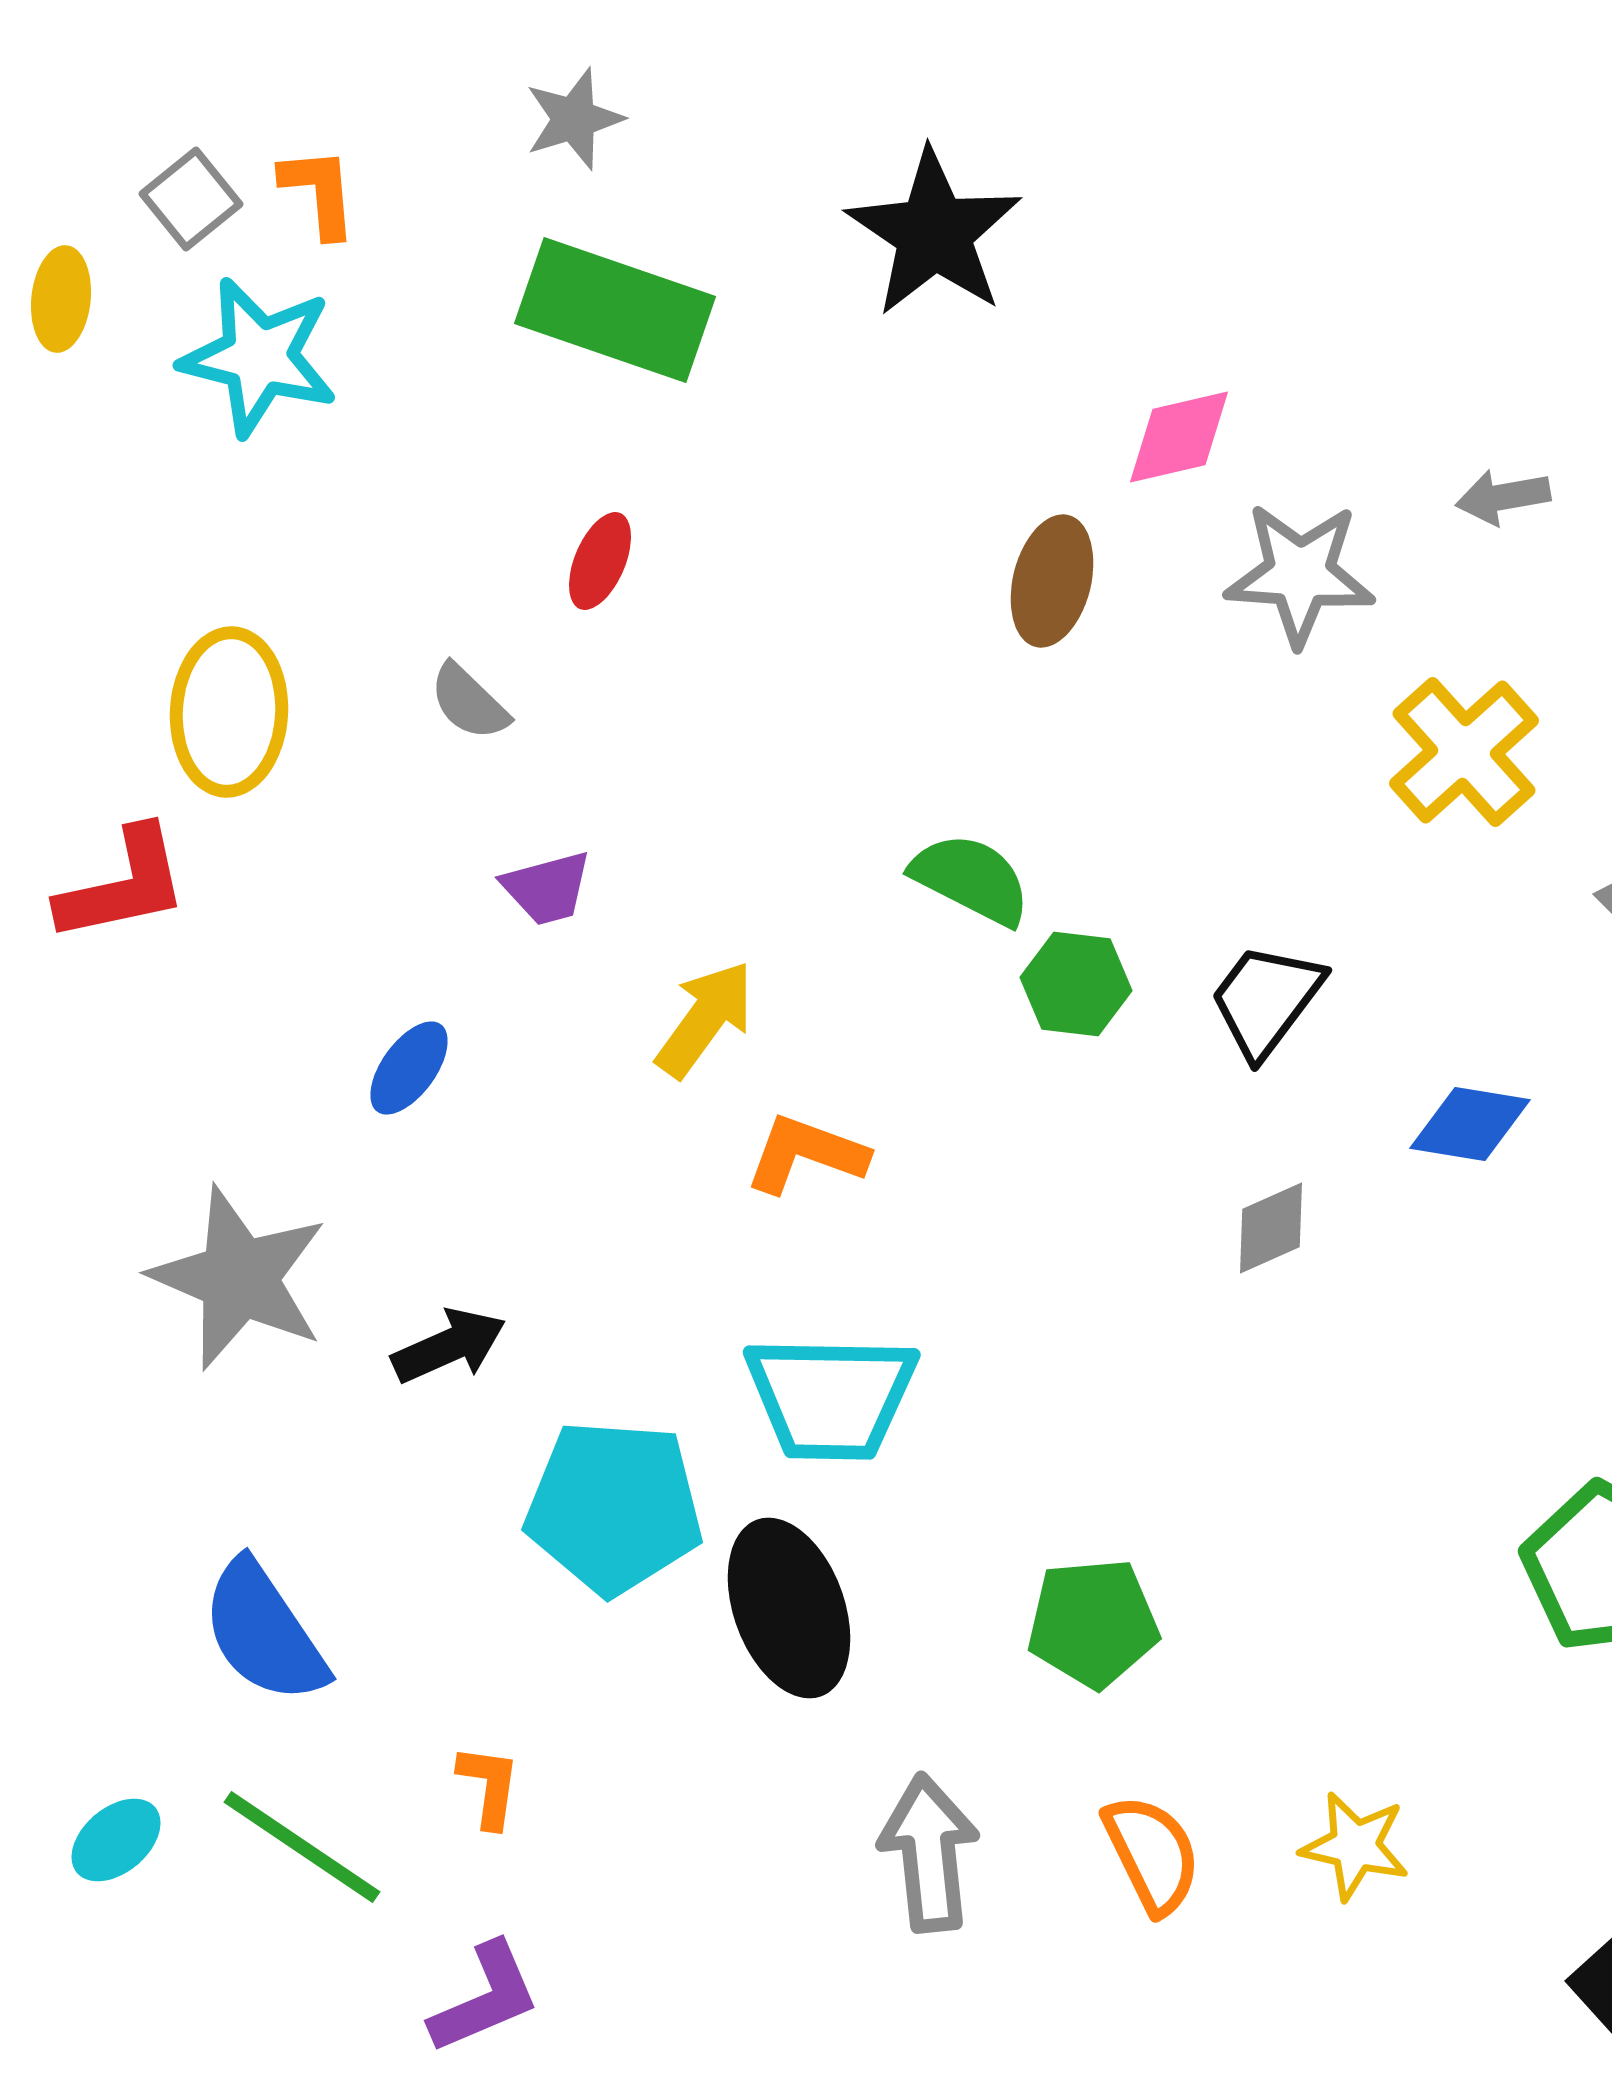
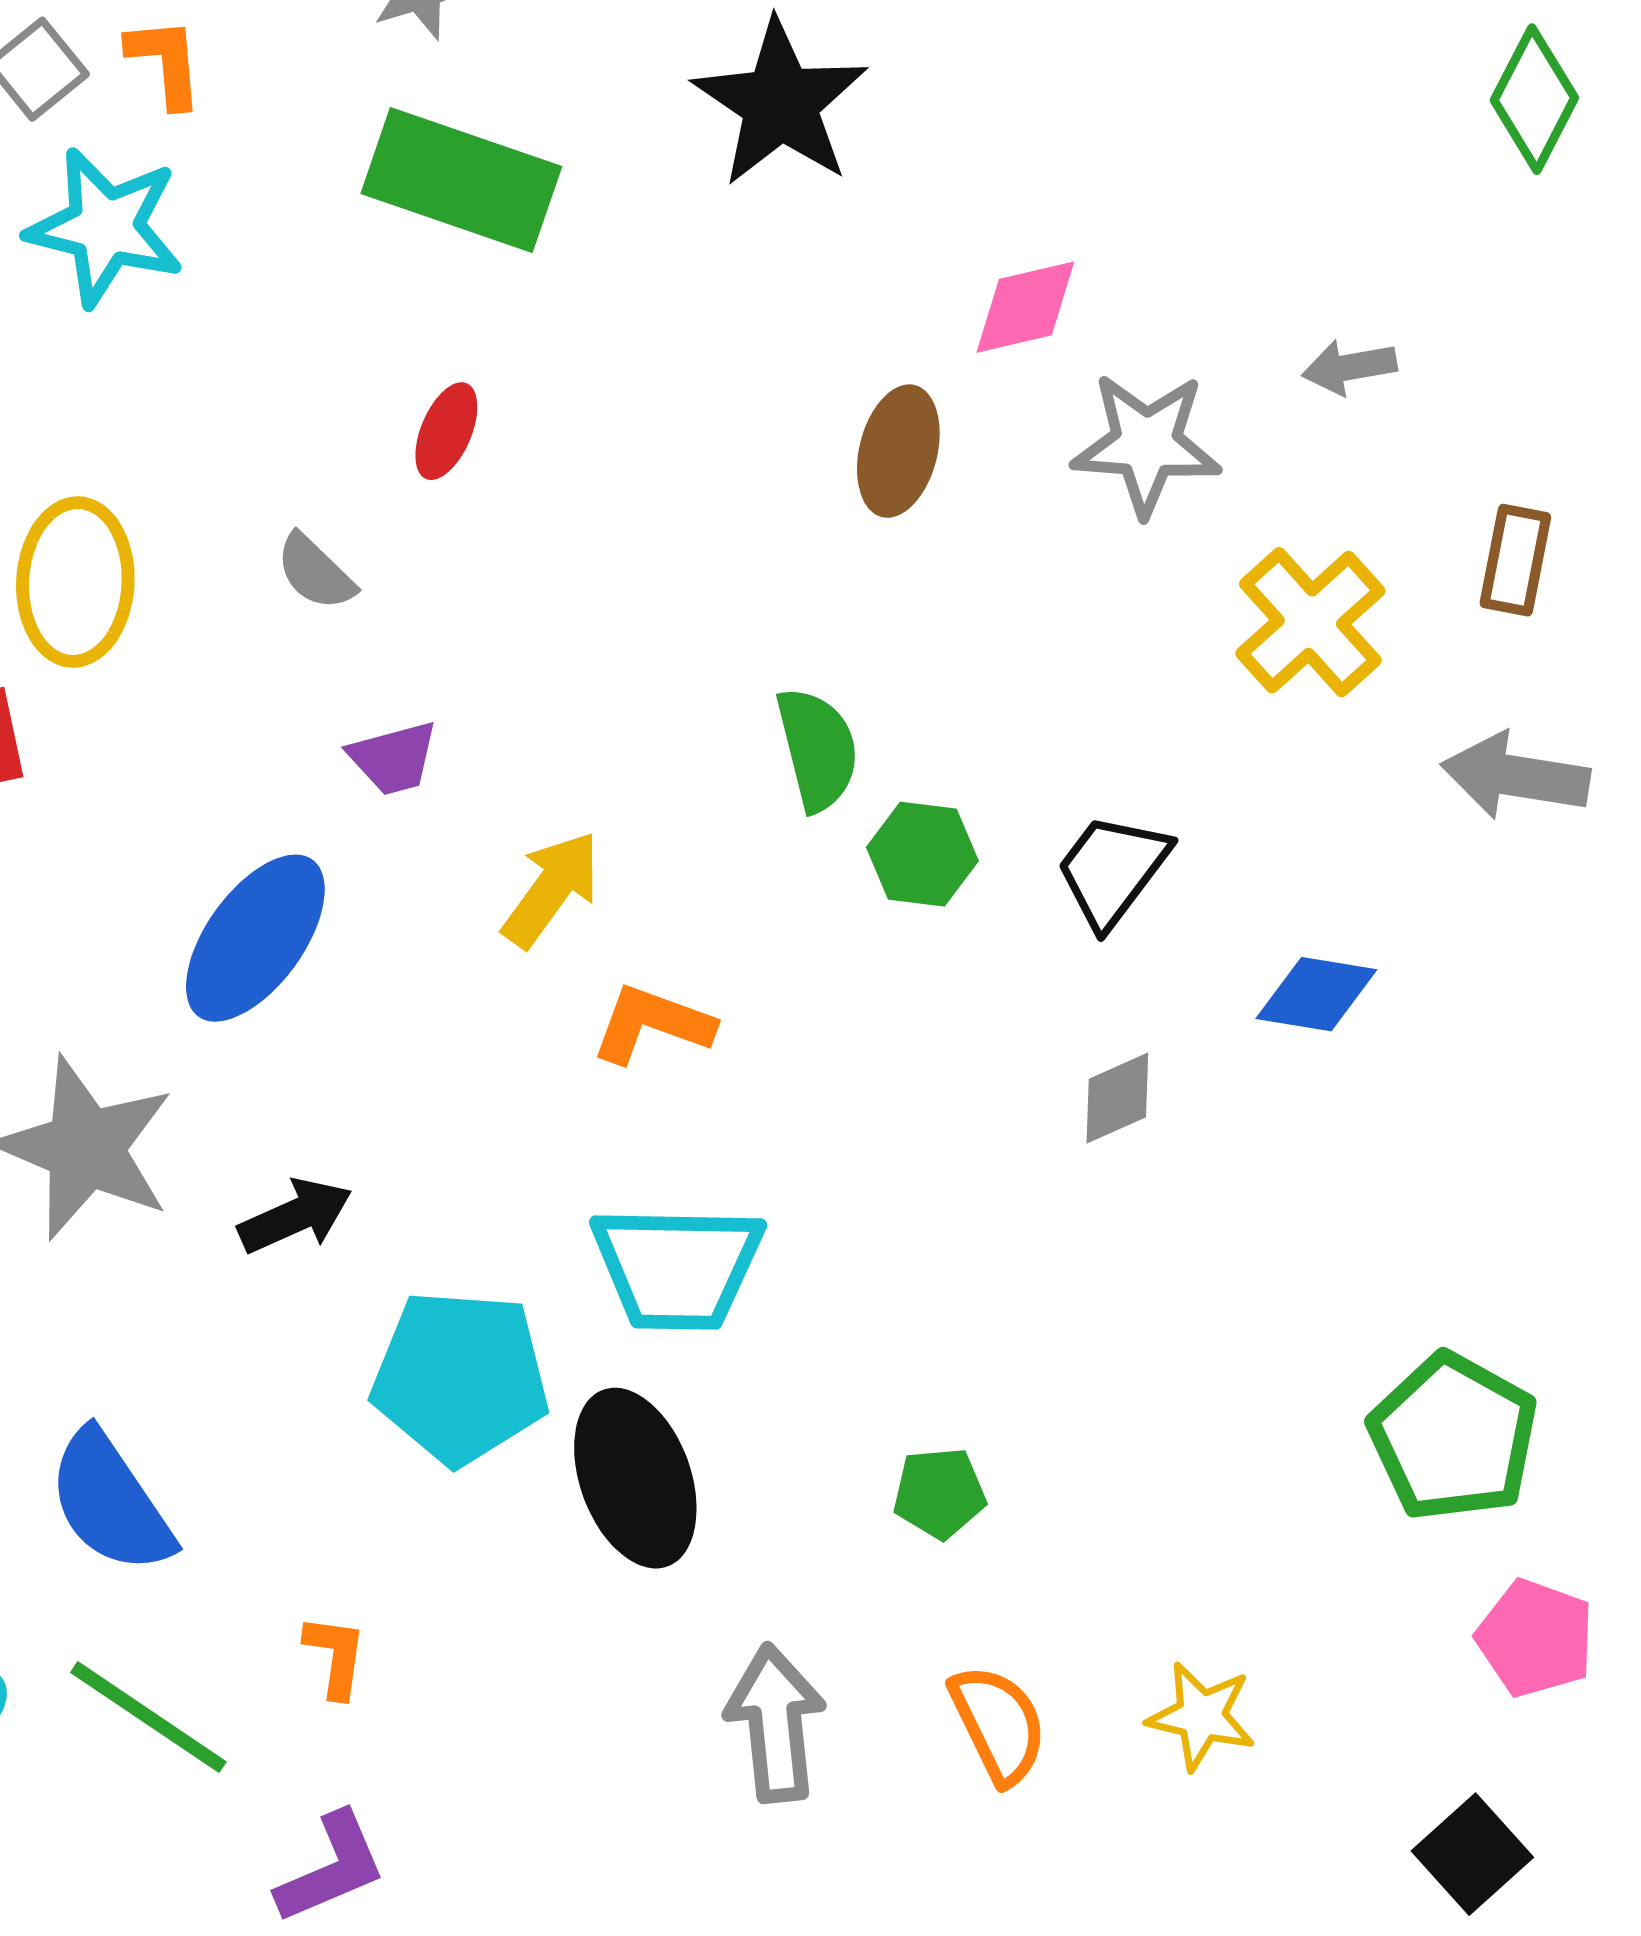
green semicircle: (971, 879) -> (817, 749), turned 49
blue ellipse: (409, 1068) -> (255, 938), size x1.8
green pentagon: (1093, 1623) -> (939, 1493), size x0.7

